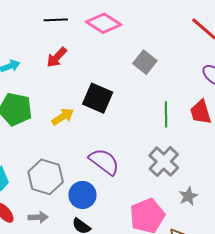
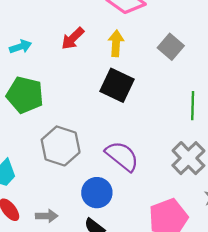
yellow arrow: (63, 117) -> (116, 43), moved, turned -55
gray hexagon: (46, 177) -> (61, 146), moved

